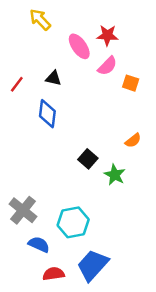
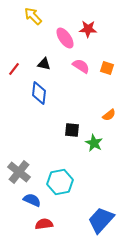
pink semicircle: (107, 66) -> (81, 66), moved, turned -102
black square: (88, 159) -> (72, 130), turned -35
blue trapezoid: (93, 265) -> (101, 220), moved

